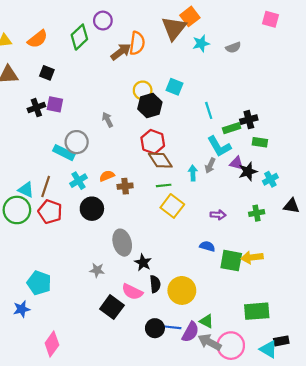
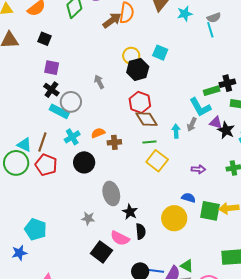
black cross: (36, 108) -> (51, 90), moved, turned -35
cyan line: (209, 110) -> (210, 30), moved
black star: (248, 171) -> (226, 130), turned -30
yellow circle: (182, 290) -> (174, 218), moved

